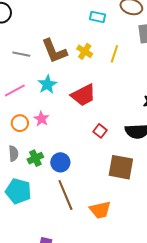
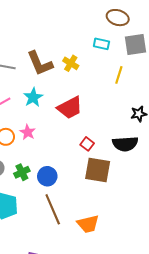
cyan rectangle: (98, 17) -> (101, 44), moved
yellow line: (114, 54) -> (119, 75), moved
brown square: (121, 167) -> (98, 170), moved

